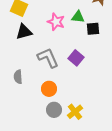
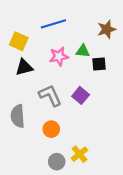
pink star: (56, 22) -> (59, 56), turned -30
gray semicircle: (18, 77) -> (18, 116), size x1.5
gray circle: (54, 110) -> (57, 162), moved

